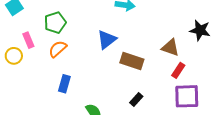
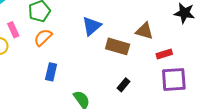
brown triangle: (170, 48) -> (144, 31), moved
red rectangle: (178, 70) -> (164, 54), turned 42

